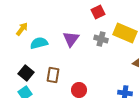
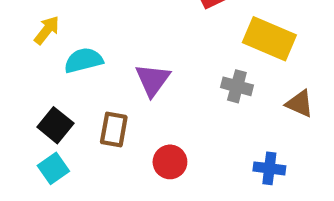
purple triangle: (71, 39) -> (153, 80), moved
gray cross: (101, 39) -> (237, 86), moved

